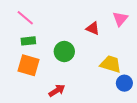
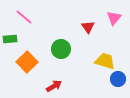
red triangle: (93, 28) -> (88, 27), turned 32
green rectangle: (28, 41) -> (10, 39), moved
orange square: (28, 65) -> (27, 62), turned 30

